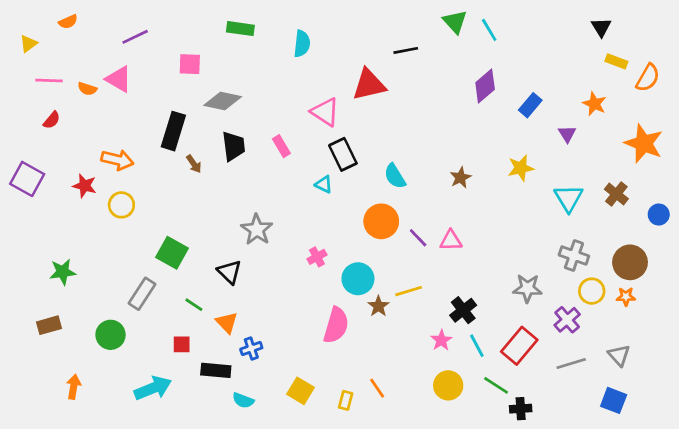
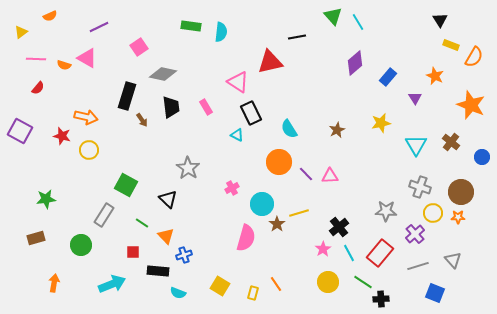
green rectangle: (240, 29) -> (191, 26), moved
pink square: (190, 64) -> (139, 47), turned -36
blue square: (614, 400) -> (435, 293), moved

